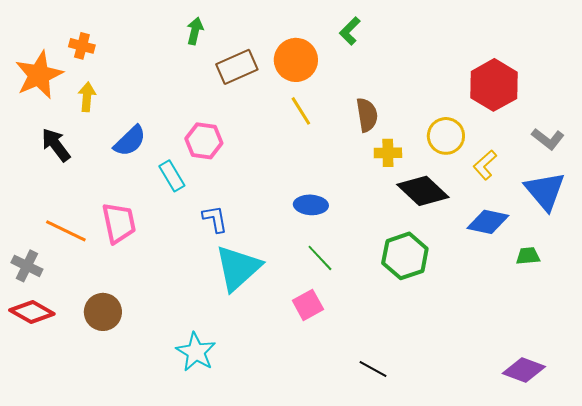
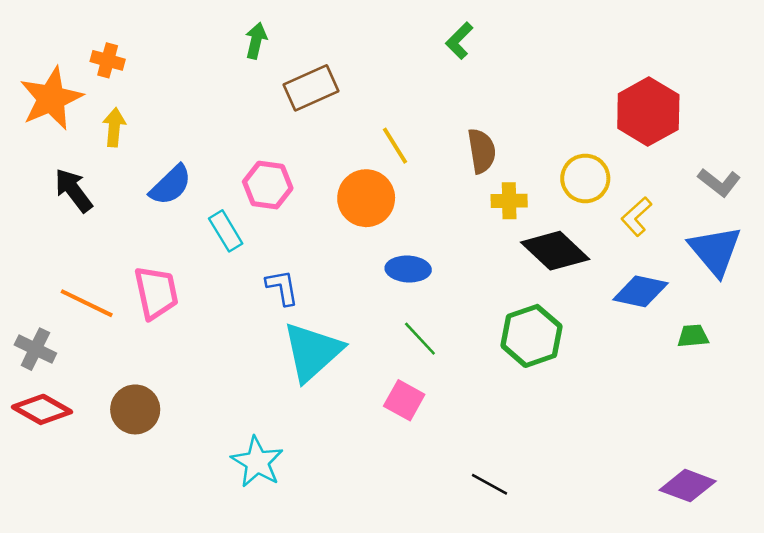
orange circle: (296, 60) -> (366, 198), moved
pink square: (308, 305) -> (404, 400), turned -32

